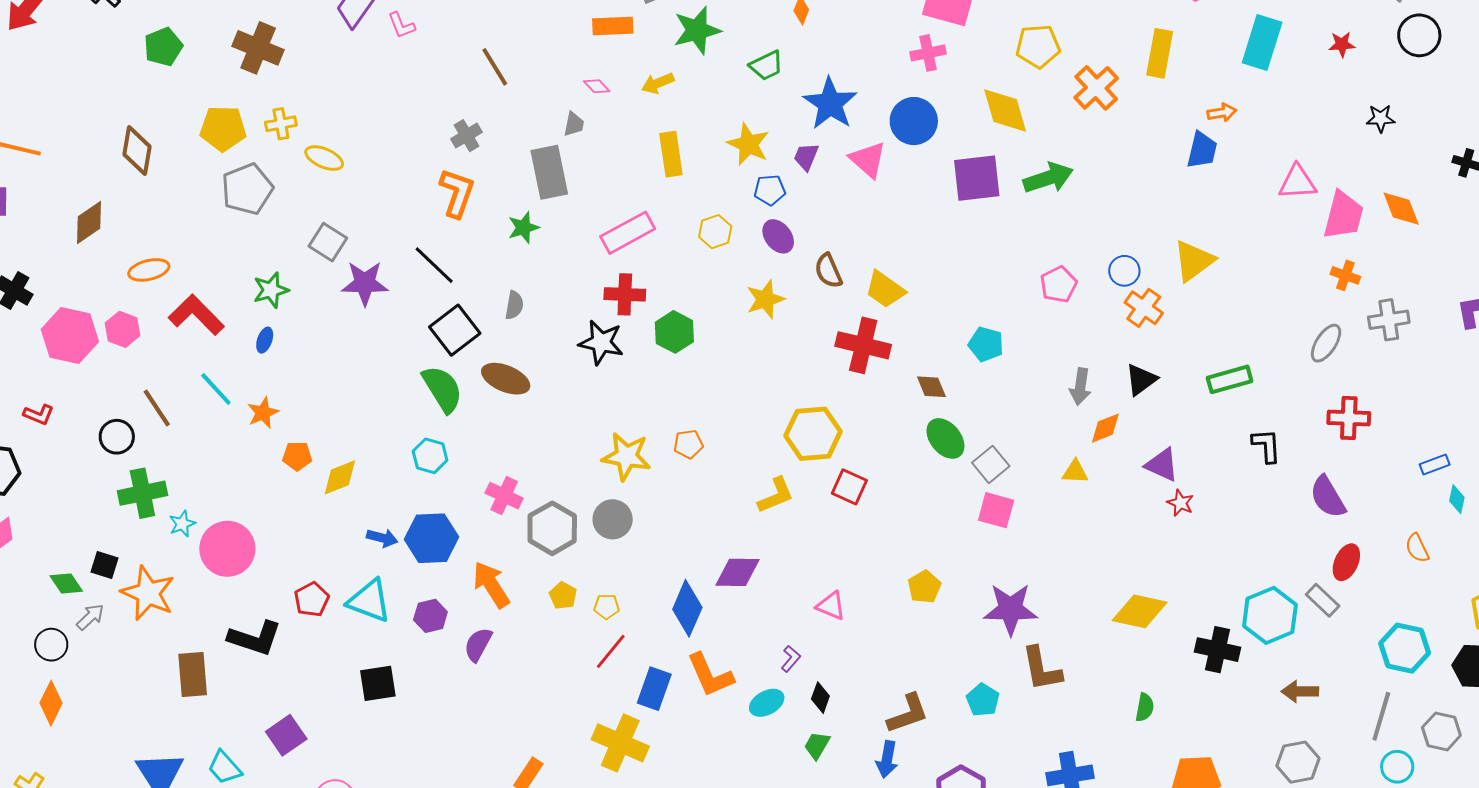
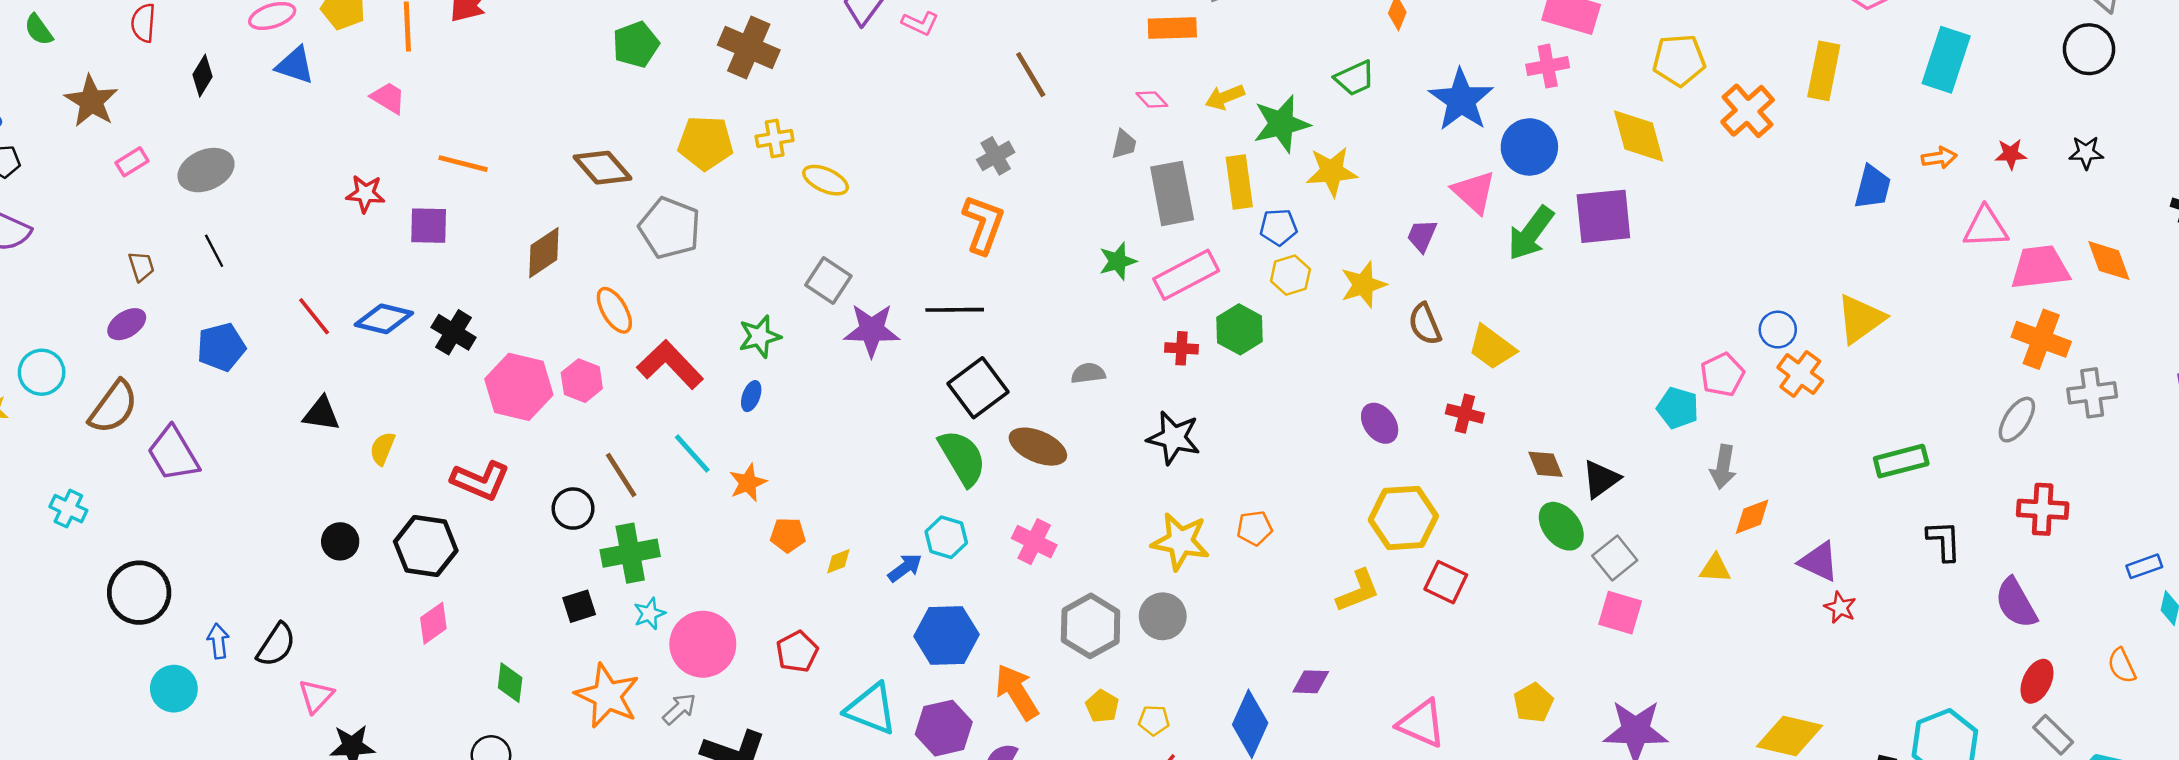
pink L-shape: (401, 25) -> (920, 23), turned -44
green star: (697, 30) -> (1281, 124), moved
black circle: (1419, 35) -> (2089, 49), moved
red star: (1342, 44) -> (2011, 154), moved
blue star: (830, 104) -> (1461, 100), moved
orange arrow: (1222, 113) -> (1939, 158), moved
yellow star: (748, 144) -> (1332, 172), turned -30
brown diamond: (137, 151) -> (603, 168), turned -51
purple trapezoid: (806, 157) -> (1422, 236), moved
gray rectangle: (549, 172) -> (1172, 193), moved
green arrow: (1048, 178) -> (1531, 233), moved, turned 144
gray pentagon: (247, 189) -> (670, 228), moved, turned -30
blue pentagon: (770, 190) -> (1278, 227), moved
pink trapezoid: (1343, 215) -> (2040, 267), turned -112
green star: (523, 228) -> (1118, 261), moved
purple ellipse: (778, 236) -> (1380, 423), moved
black line: (434, 265) -> (955, 310), turned -45
orange ellipse: (149, 270) -> (614, 310), turned 72
orange cross: (1345, 275) -> (2041, 339), size x1.6
pink pentagon: (1059, 284) -> (1722, 375), moved
red cross: (625, 294) -> (1182, 348), size x0.7
yellow star: (765, 299) -> (1363, 285), moved
gray semicircle: (514, 305) -> (1088, 373), moved, turned -108
green hexagon: (674, 332) -> (1240, 329), moved
black star: (601, 342) -> (1174, 438), moved
cyan pentagon: (986, 344) -> (1678, 408), moved
red cross: (863, 345) -> (1465, 414), size x0.6
black triangle: (1141, 380) -> (1601, 479), moved
red L-shape: (39, 415) -> (480, 481), size x1.6
yellow diamond: (340, 477) -> (838, 561), size x0.6
green cross: (142, 493) -> (630, 553), moved
pink cross: (504, 496) -> (1034, 542), moved
blue arrow: (382, 538) -> (905, 568), moved, turned -52
black square: (104, 565) -> (579, 606), moved, turned -36
purple diamond: (737, 572) -> (1311, 682), size x0.7
green diamond: (66, 584) -> (510, 683), turned 40
red pentagon: (312, 599) -> (797, 652), moved
gray rectangle: (1323, 600) -> (2053, 735), moved
pink triangle: (831, 606) -> (1422, 724), size x1.4
purple hexagon: (430, 616) -> (944, 728), size x1.4
gray arrow: (90, 617) -> (679, 709), moved

